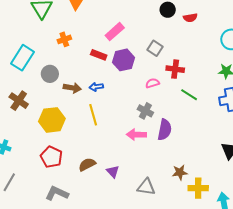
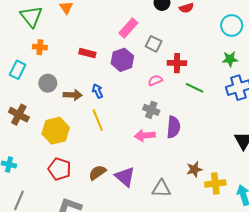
pink rectangle: (115, 32) -> (128, 28), moved
orange cross: (64, 39) -> (40, 47), moved, turned 32
red rectangle: (99, 55) -> (87, 53), moved
cyan rectangle: (22, 58) -> (18, 70), size x0.7
blue arrow: (96, 87) -> (98, 91), turned 80
purple triangle: (113, 172) -> (125, 177), size x1.5

